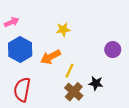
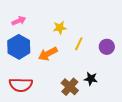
pink arrow: (12, 22) -> (19, 21), moved
yellow line: (70, 71) -> (79, 44), moved
red semicircle: (22, 90) -> (21, 85), turned -100

